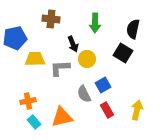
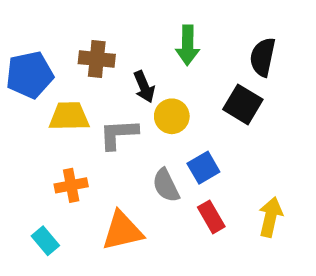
brown cross: (51, 19) -> (97, 59), moved
orange cross: (28, 101) -> (71, 185), moved
cyan rectangle: (34, 122) -> (45, 241), moved

